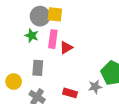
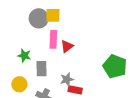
green star: (32, 36) -> (24, 56), moved
gray star: (95, 87) -> (67, 79), moved

